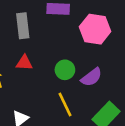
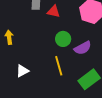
red triangle: (24, 63) -> (53, 11), moved

